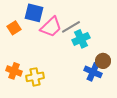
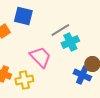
pink trapezoid: (51, 27) -> (40, 57), moved, turned -90

